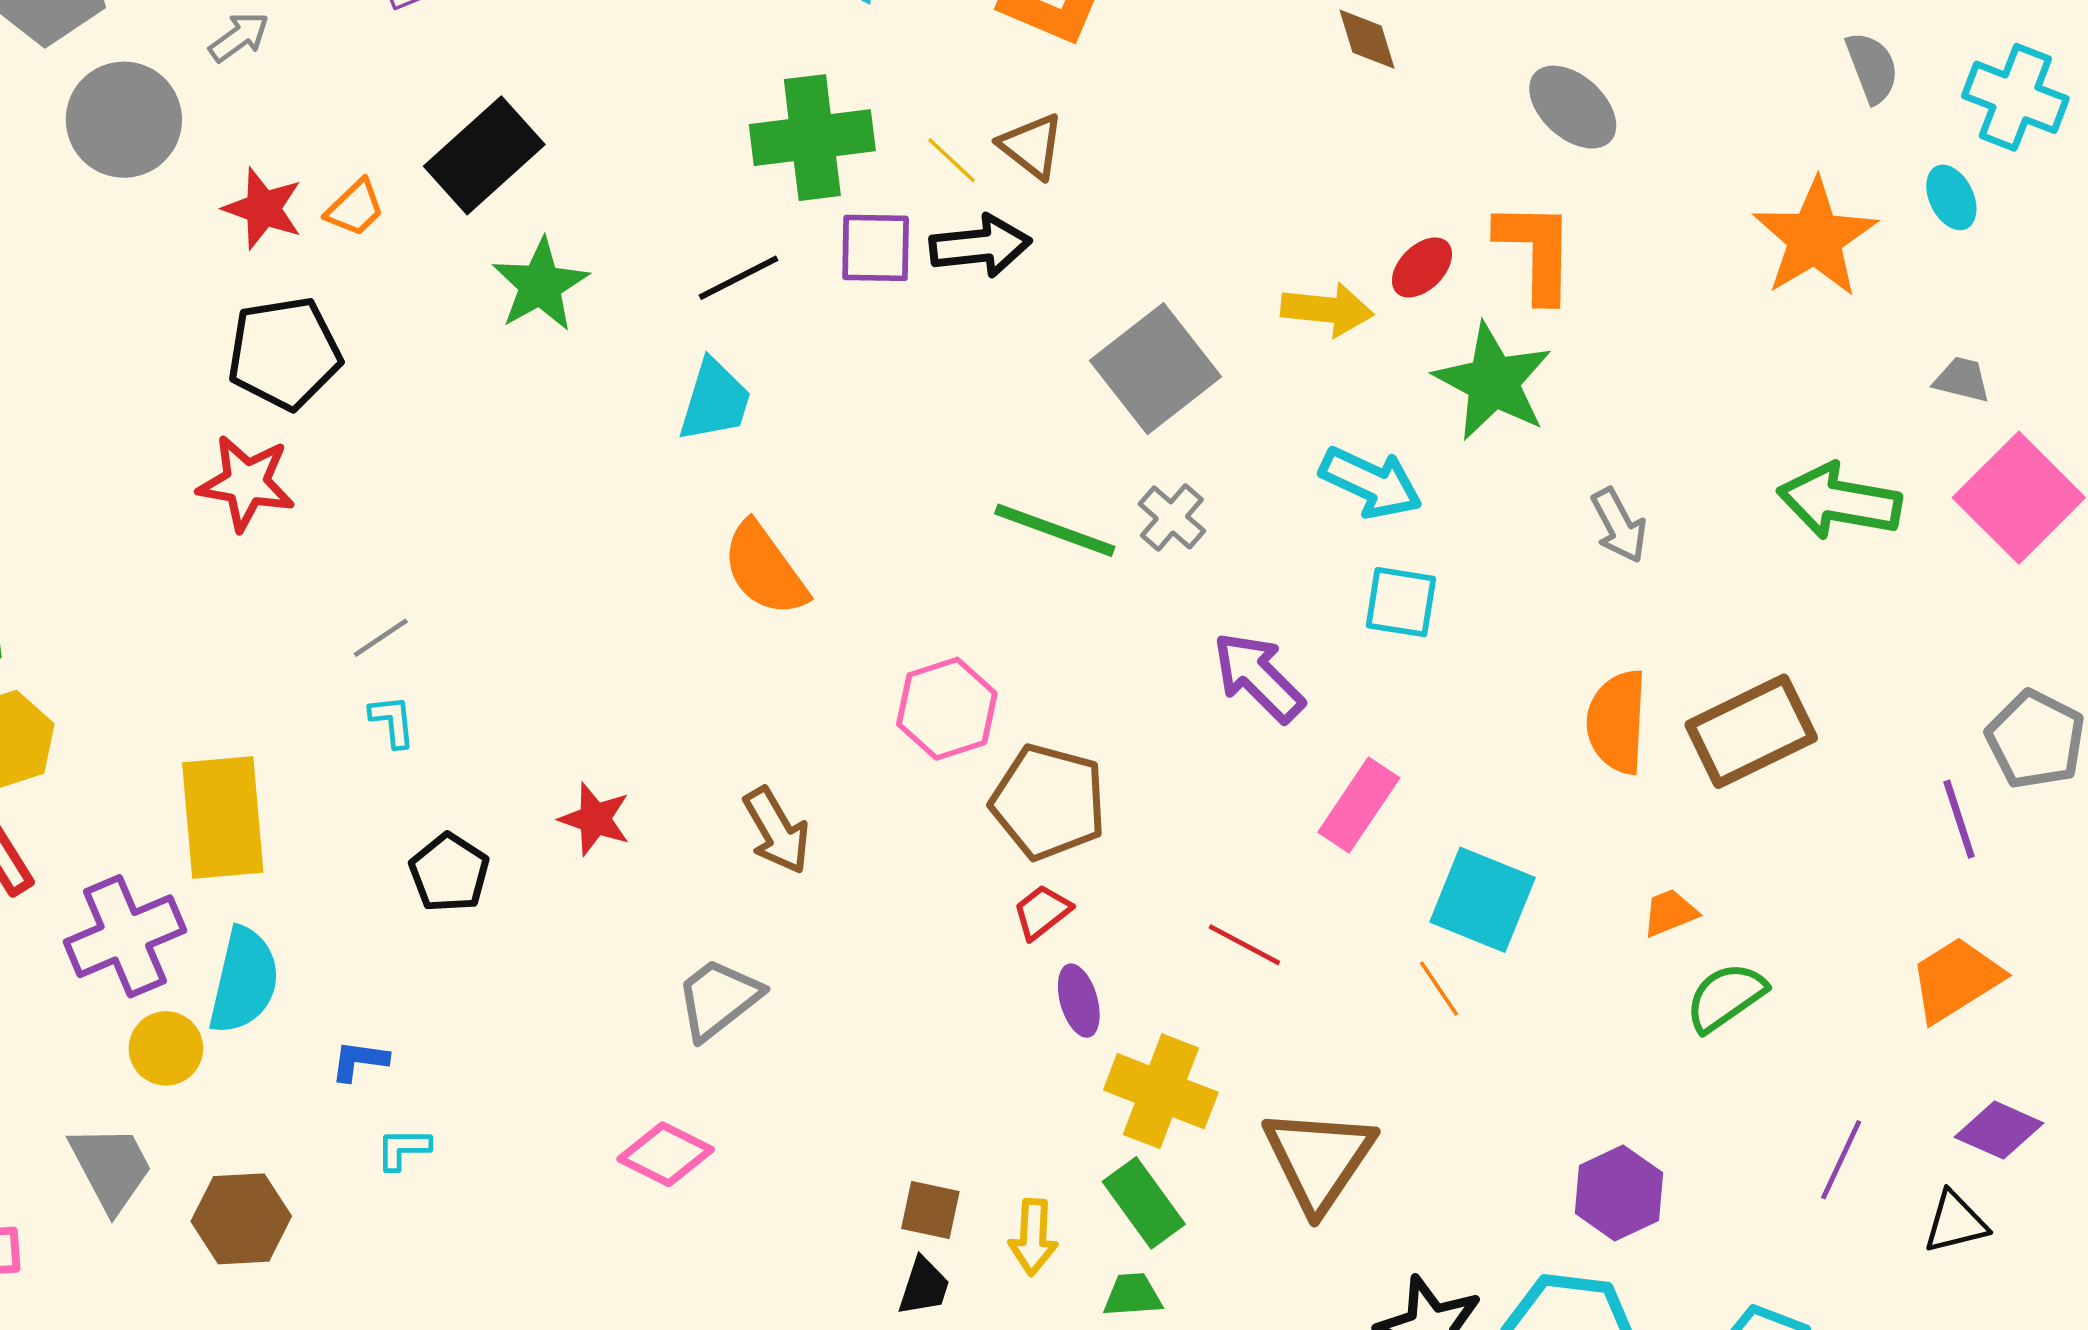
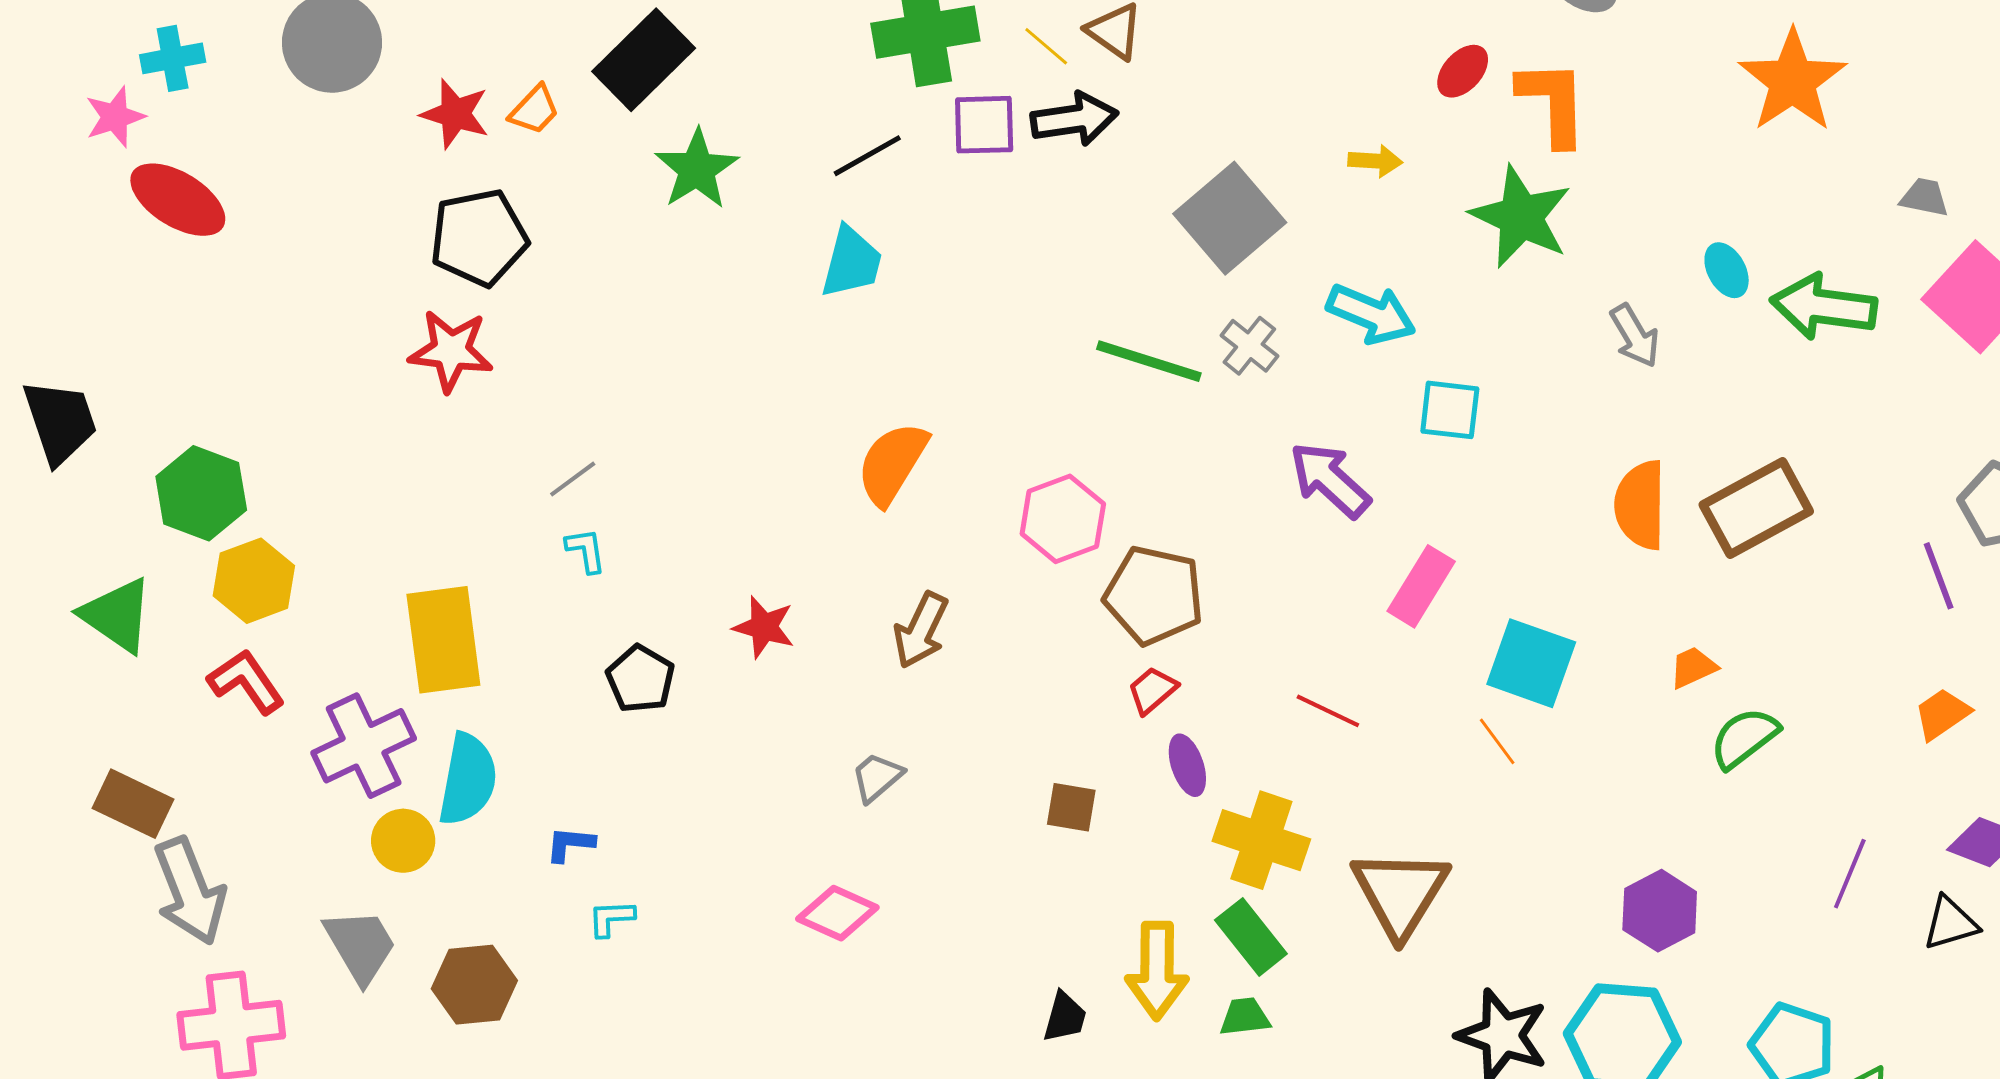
cyan ellipse: (1951, 197) -> (1727, 270), moved
red ellipse: (1422, 267) -> (1463, 71), moved
yellow arrow: (1327, 310) -> (1375, 161), size x0.7
cyan arrow: (1371, 483) -> (1371, 314), moved
orange semicircle: (765, 569) -> (892, 463), moved, turned 70
brown arrow: (777, 831) -> (921, 630), turned 58
orange trapezoid: (1956, 979) -> (1942, 714), size x0.7
gray trapezoid: (718, 999) -> (877, 777), size x0.7
brown square: (930, 1210) -> (1071, 807), moved
yellow arrow: (1033, 1237) -> (1157, 971), size x1.5

